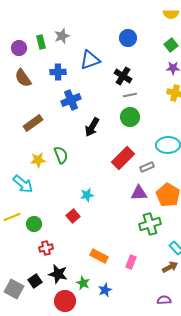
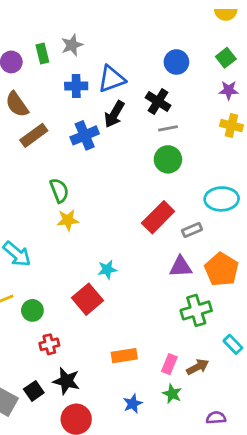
blue circle: (128, 38) -> (176, 62), moved
blue cross: (58, 72) -> (76, 86), moved
brown rectangle: (33, 123) -> (34, 135), moved
black arrow: (92, 127) -> (114, 114), moved
green semicircle: (61, 155) -> (59, 190), moved
yellow star: (38, 160) -> (68, 220), moved
red square: (73, 216) -> (87, 299), size x1.5
orange rectangle: (99, 256) -> (124, 356), turned -36
brown arrow: (170, 267) -> (198, 367), moved
green star: (83, 283) -> (172, 394), moved

